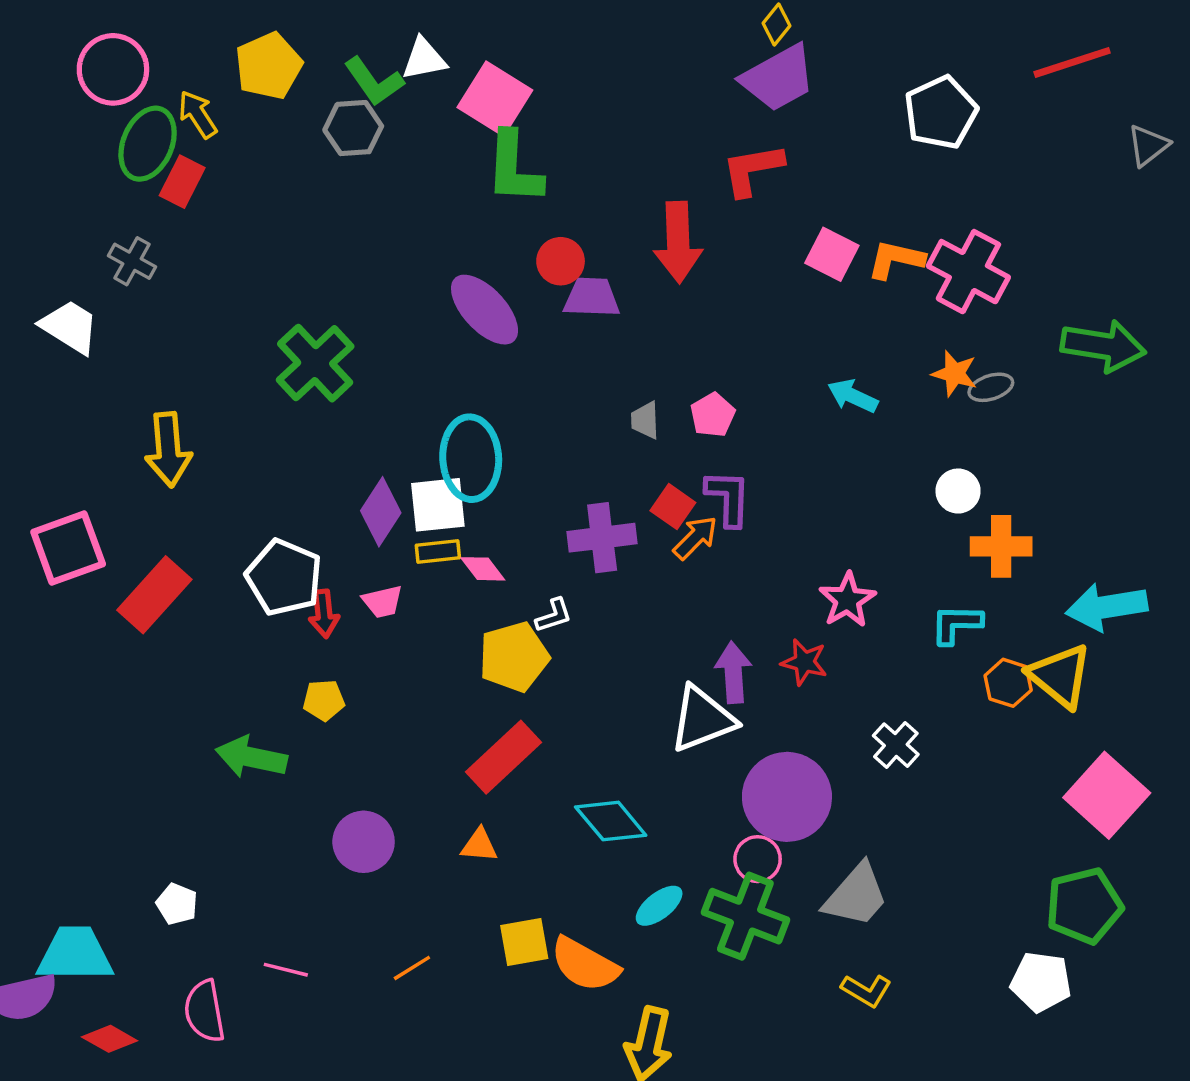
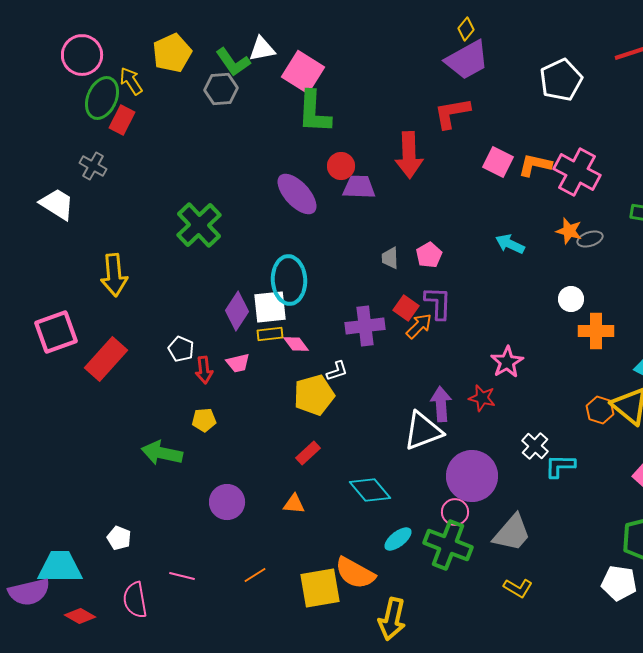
white pentagon: (284, 577) -> (181, 349), size x0.6
cyan L-shape: (956, 624) -> (560, 466), moved
red rectangle: (504, 757) -> (308, 453), size x0.6
yellow square: (524, 942) -> (320, 588), moved, size x1.4

